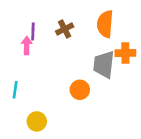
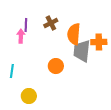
orange semicircle: (105, 24) -> (74, 34), moved
orange circle: (80, 90) -> (56, 66), moved

